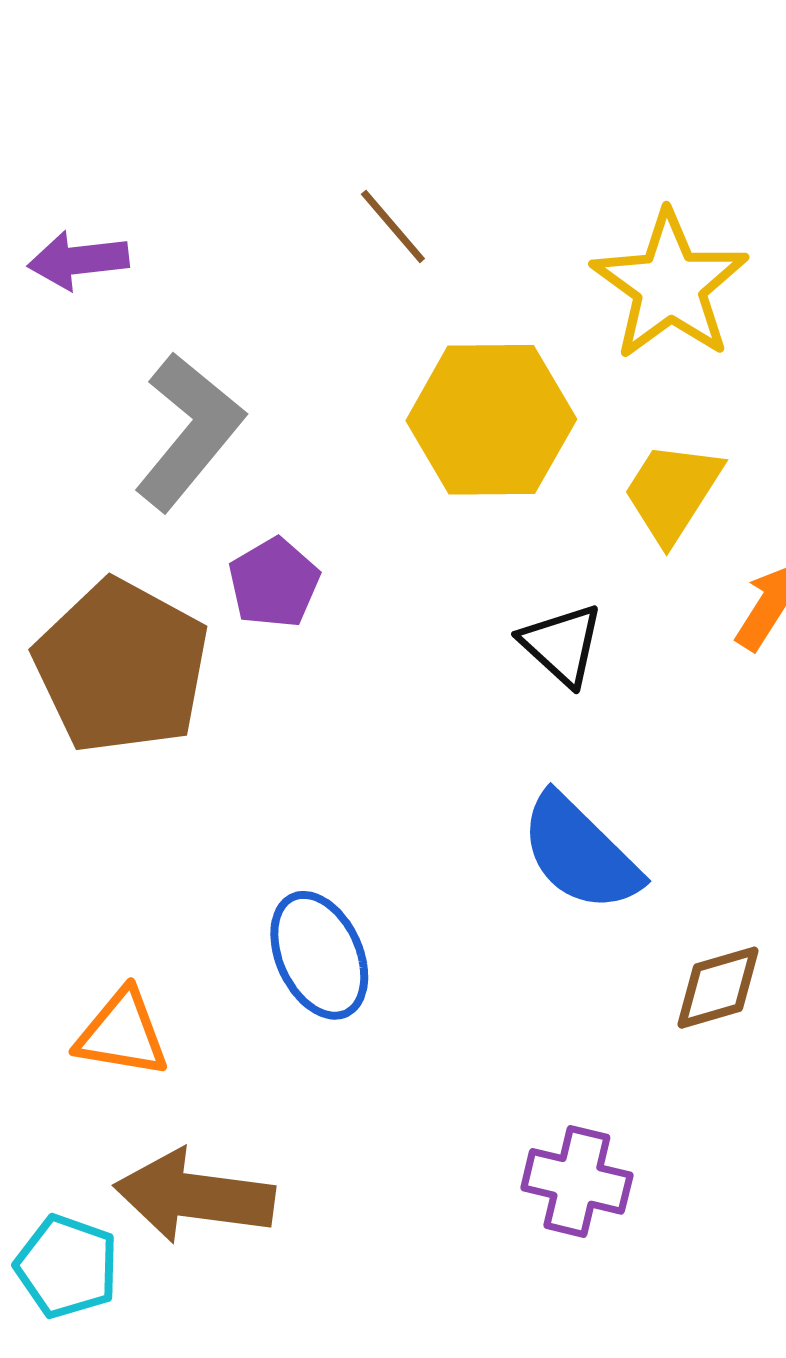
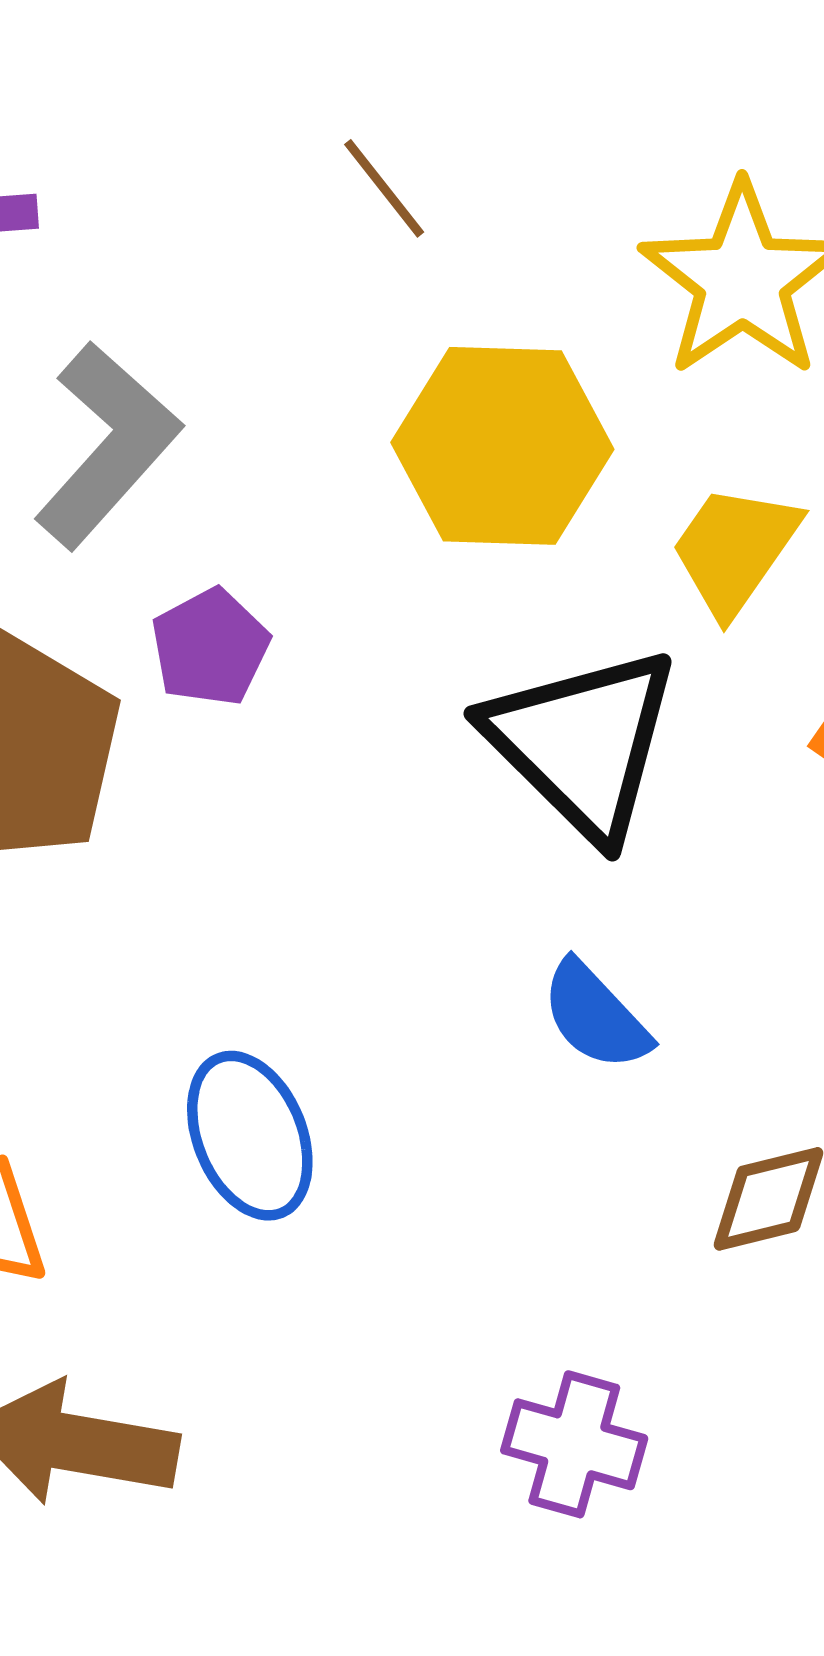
black triangle: (562, 645) -> (582, 743), size x1.8
blue semicircle: (580, 853) -> (595, 1016), size x0.7

